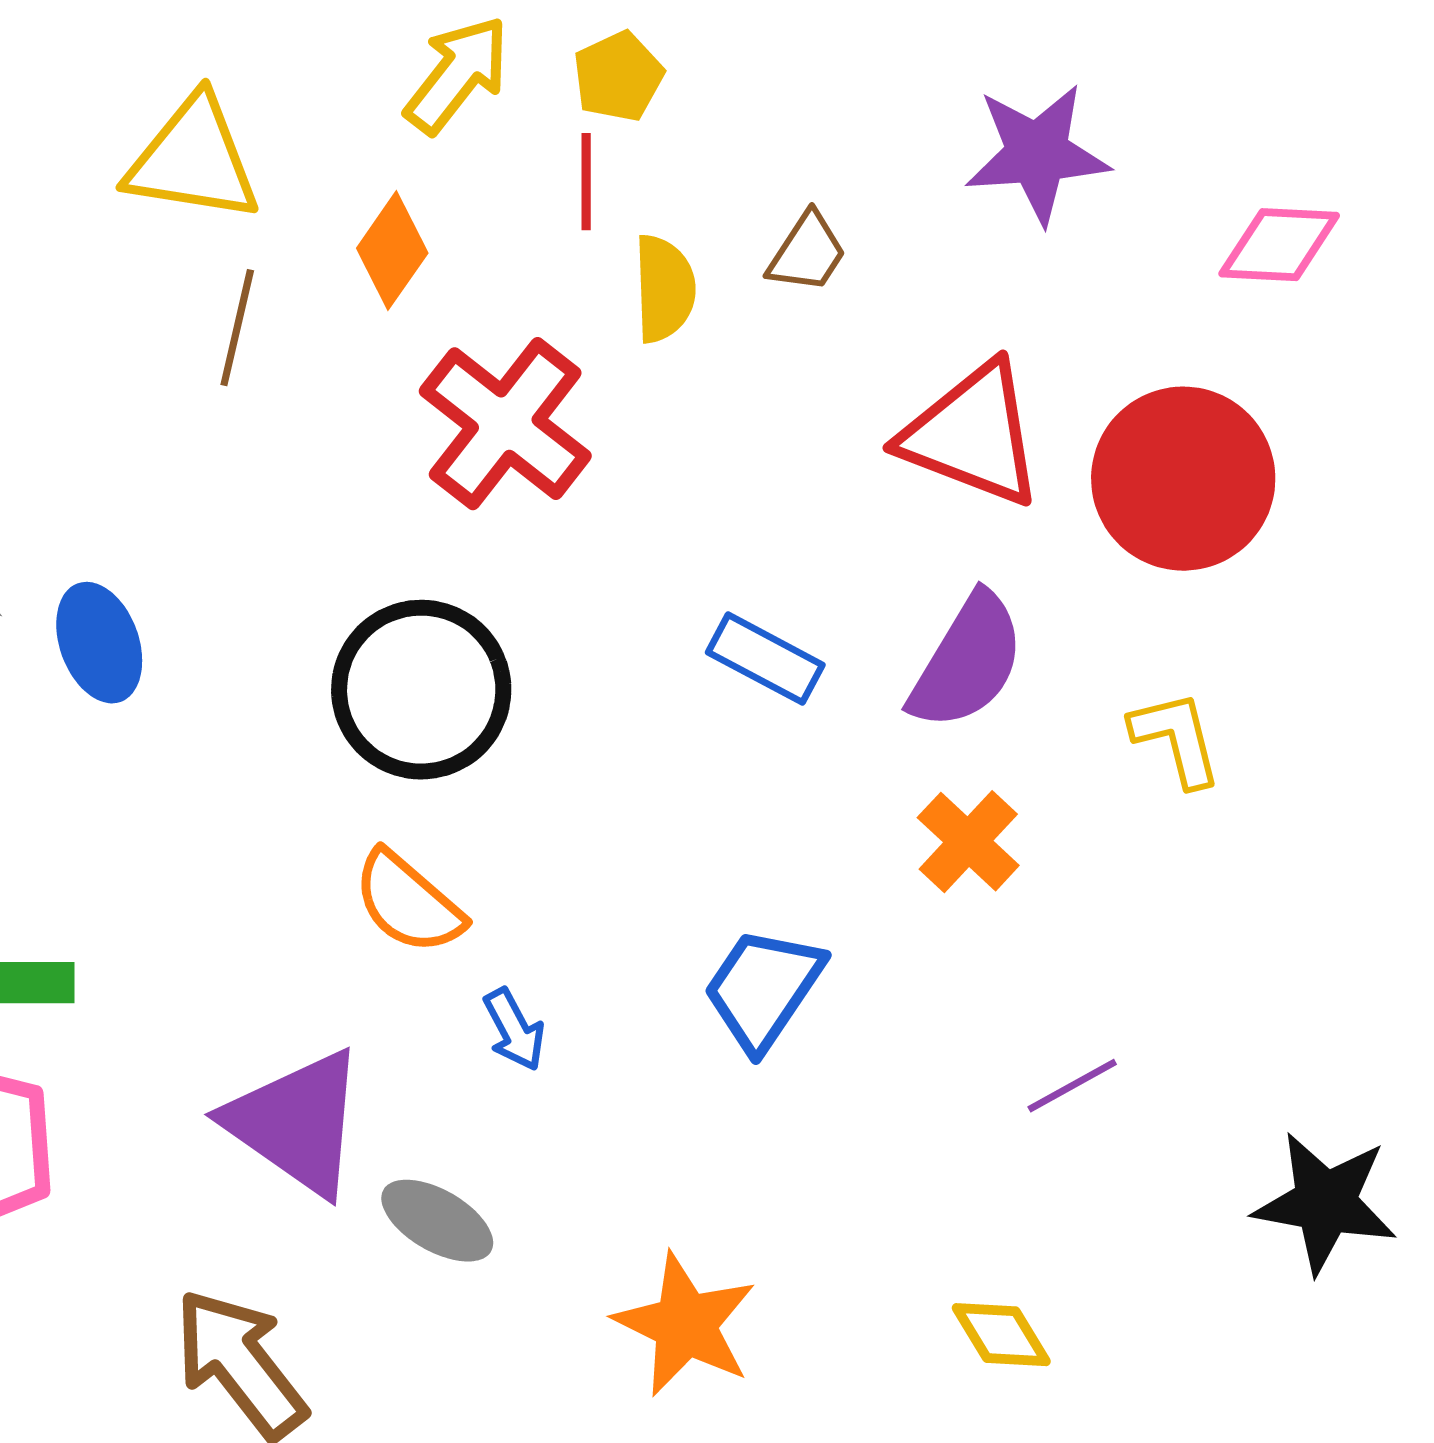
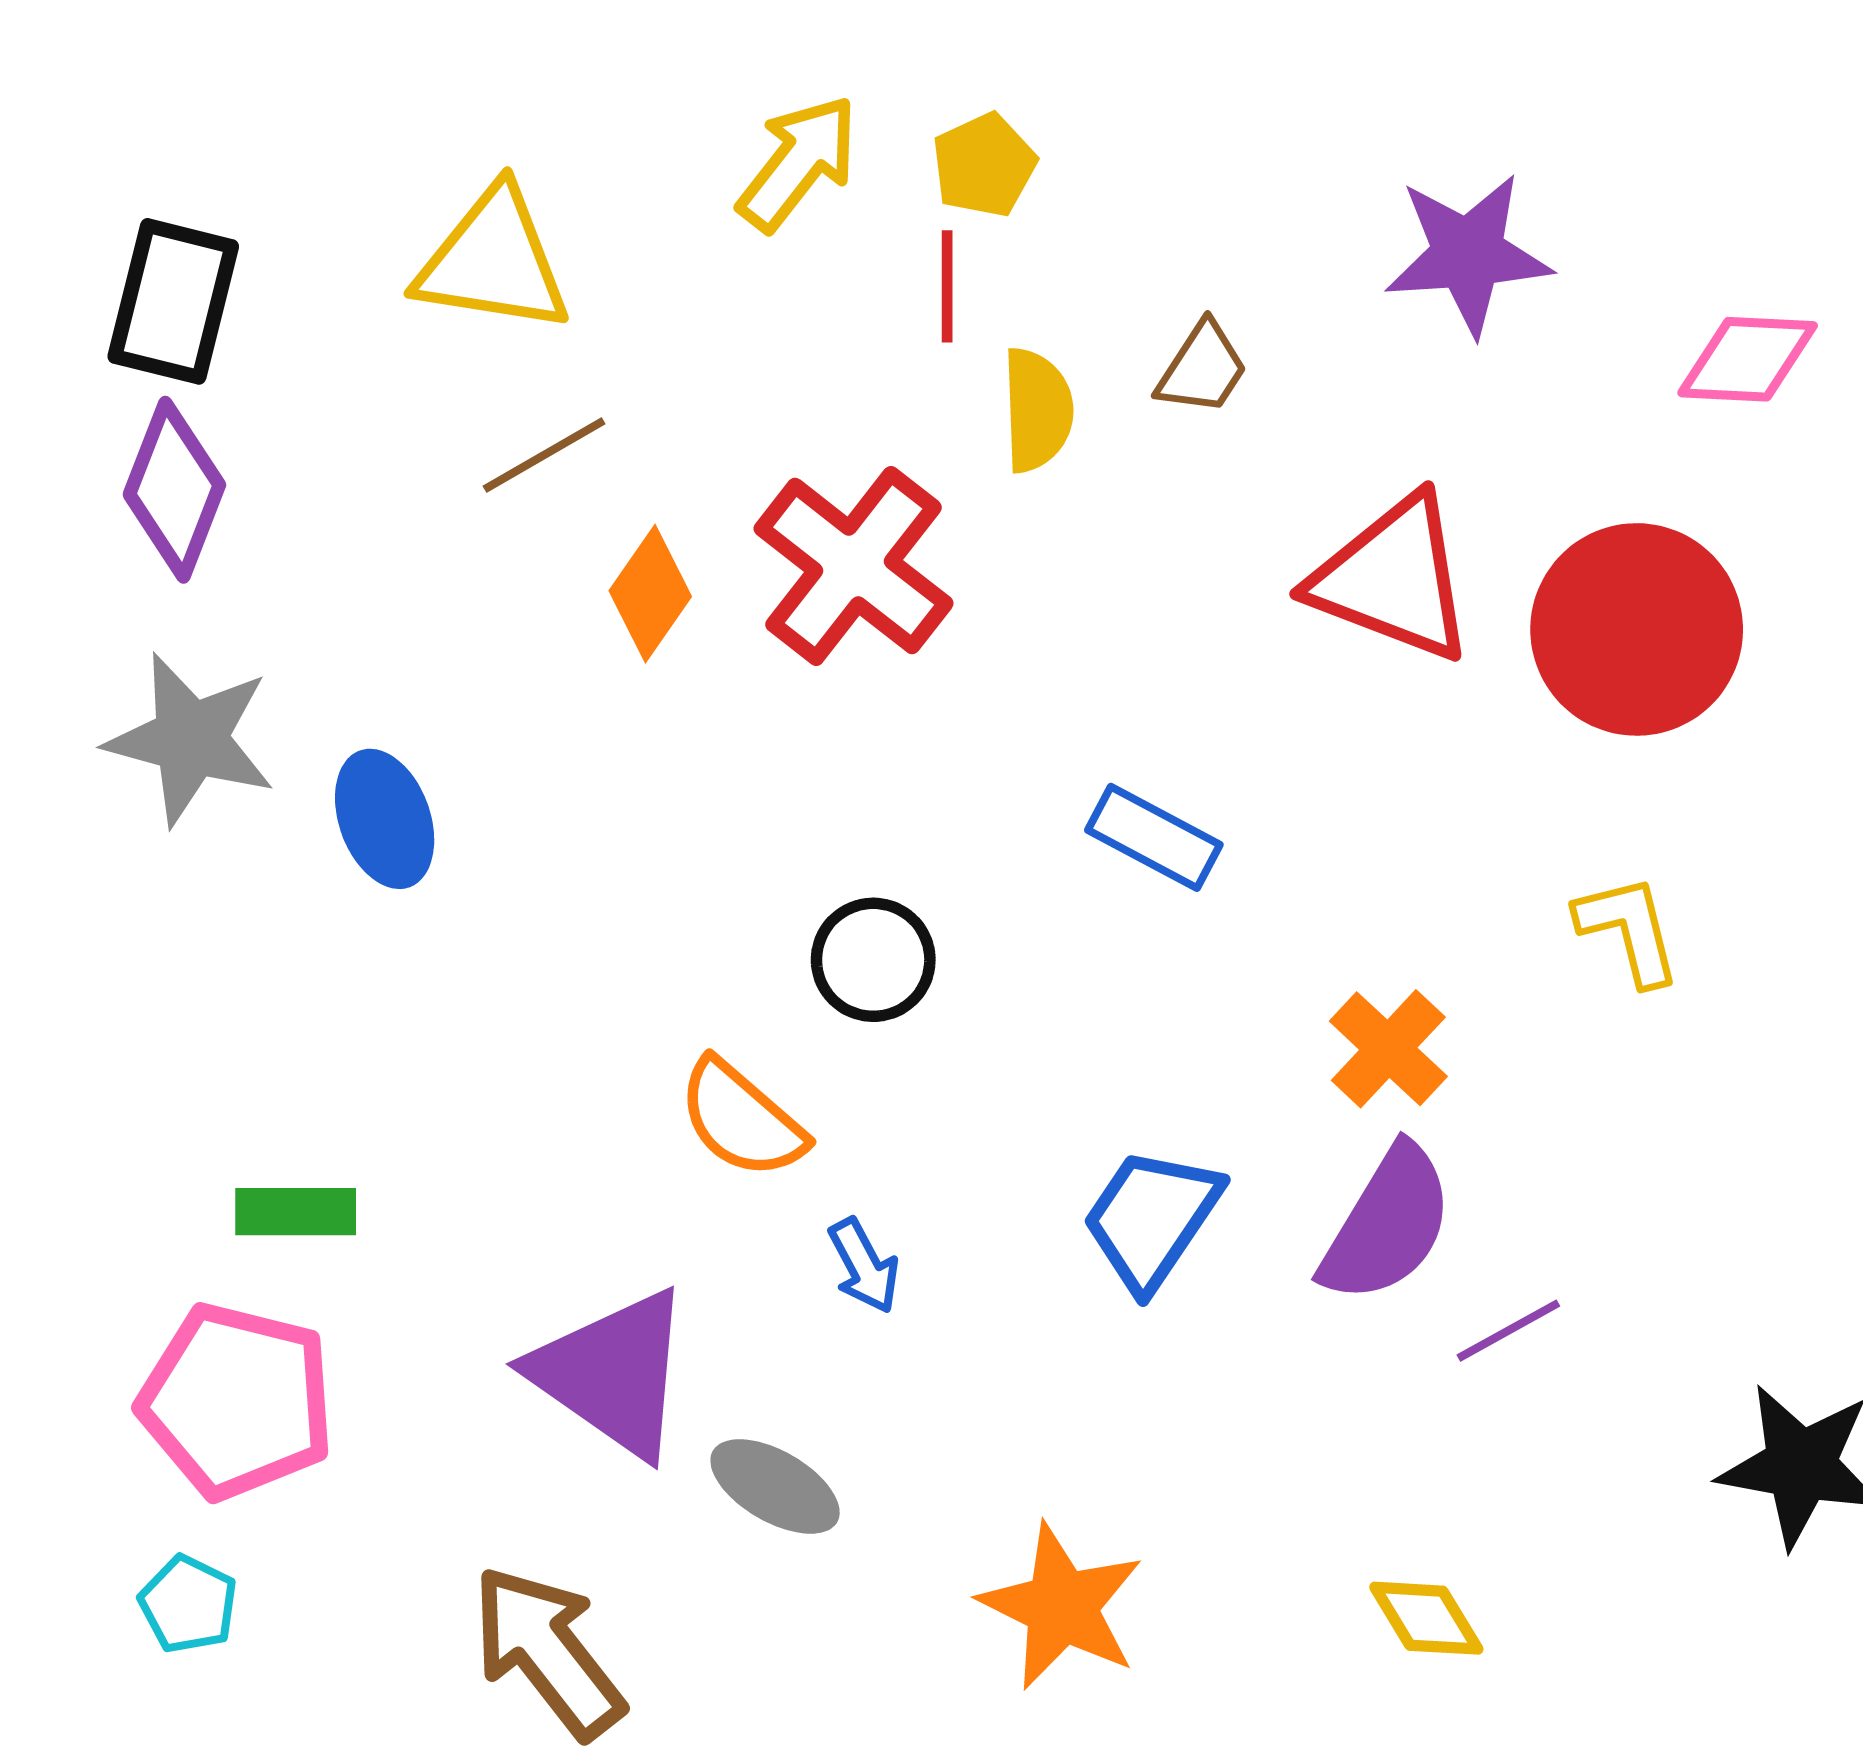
orange diamond: (392, 251) -> (650, 594), moved
brown line: (237, 328) -> (544, 455), turned 47
purple semicircle: (967, 662) -> (1387, 1224), moved
black circle: (421, 690) -> (873, 960), moved, size x0.6

